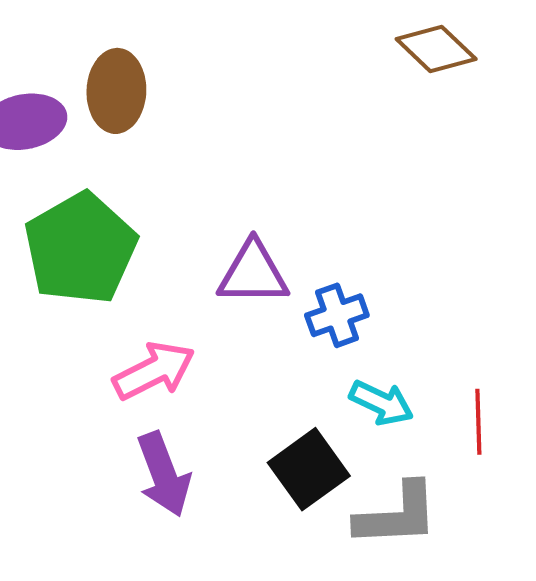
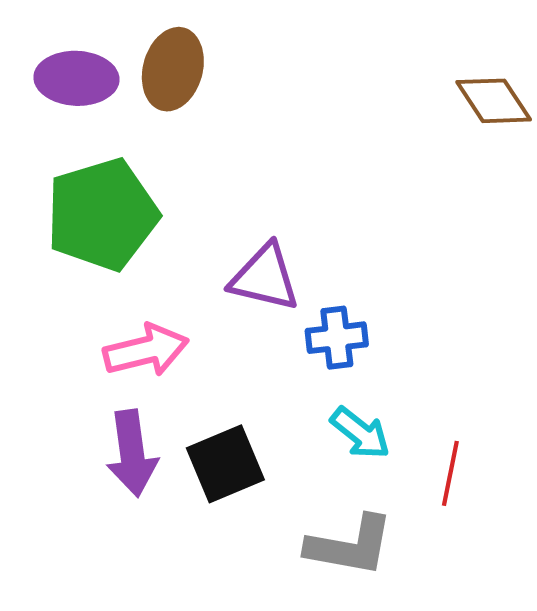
black square: (309, 469) -> (225, 464), moved

